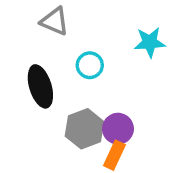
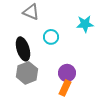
gray hexagon: (84, 129) -> (27, 73), moved

